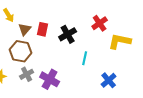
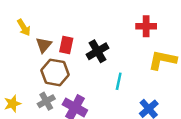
red cross: (100, 23) -> (146, 26), moved, turned 35
brown hexagon: (21, 51) -> (55, 72), moved

